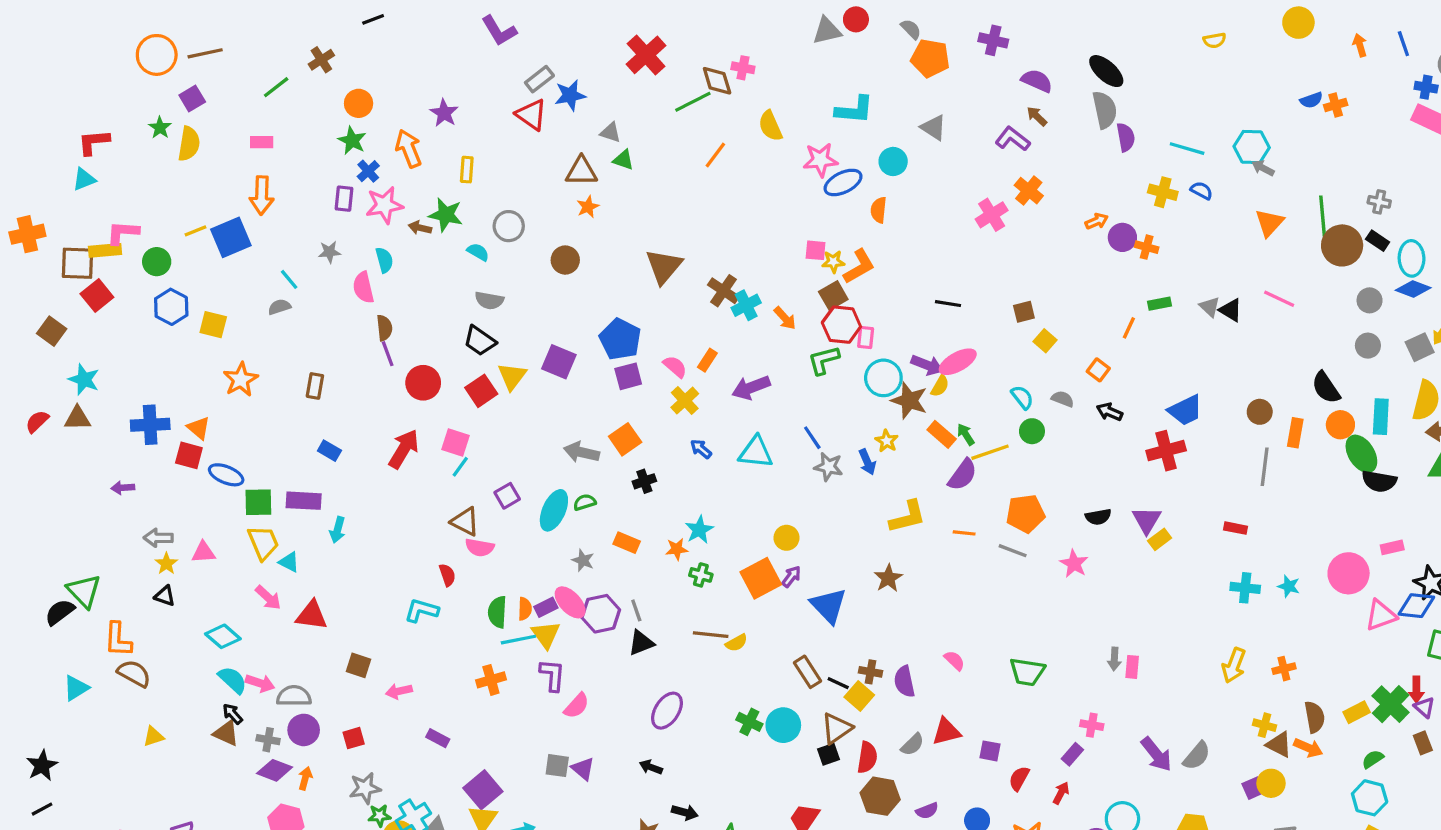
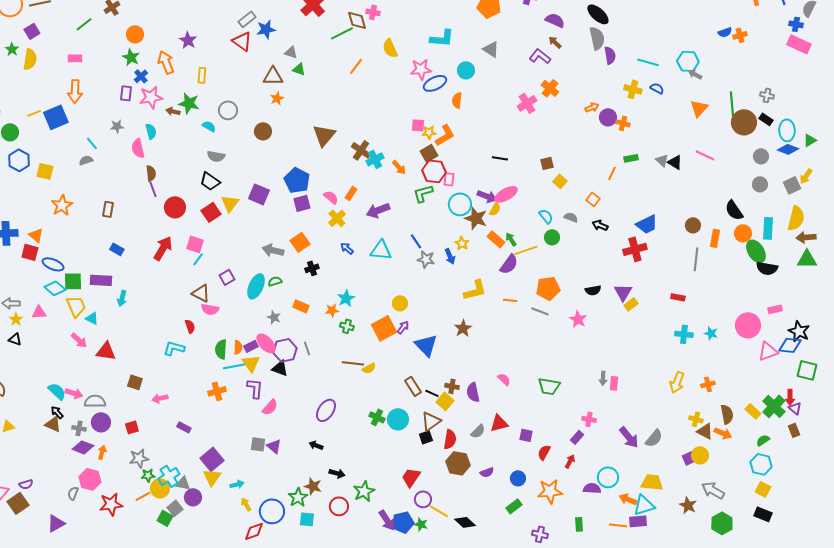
cyan diamond: (223, 636) -> (55, 288), moved
black triangle: (641, 643) -> (280, 368), moved, turned 42
yellow rectangle: (1357, 712) -> (753, 411), turned 70

